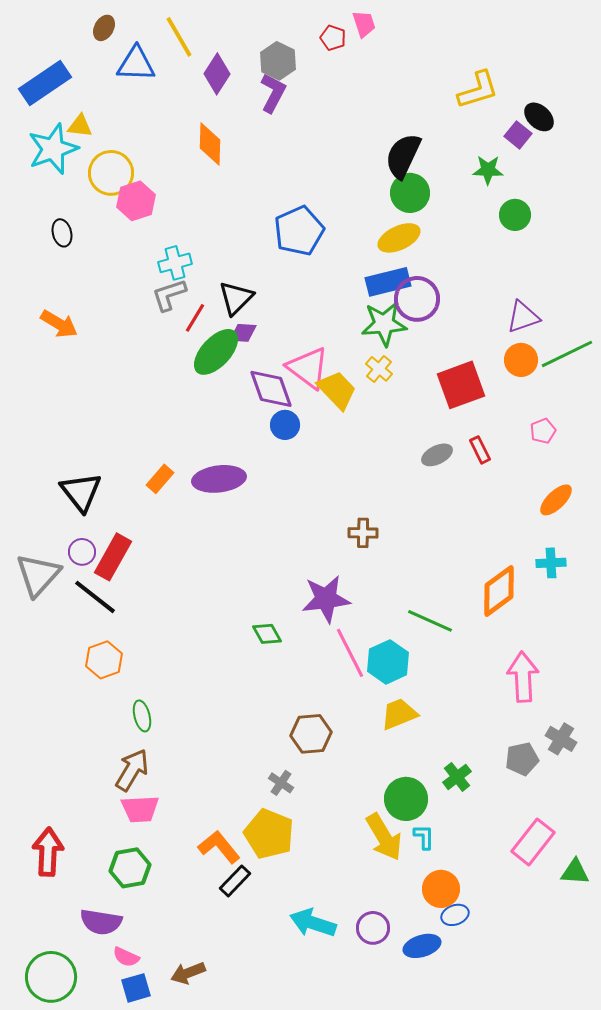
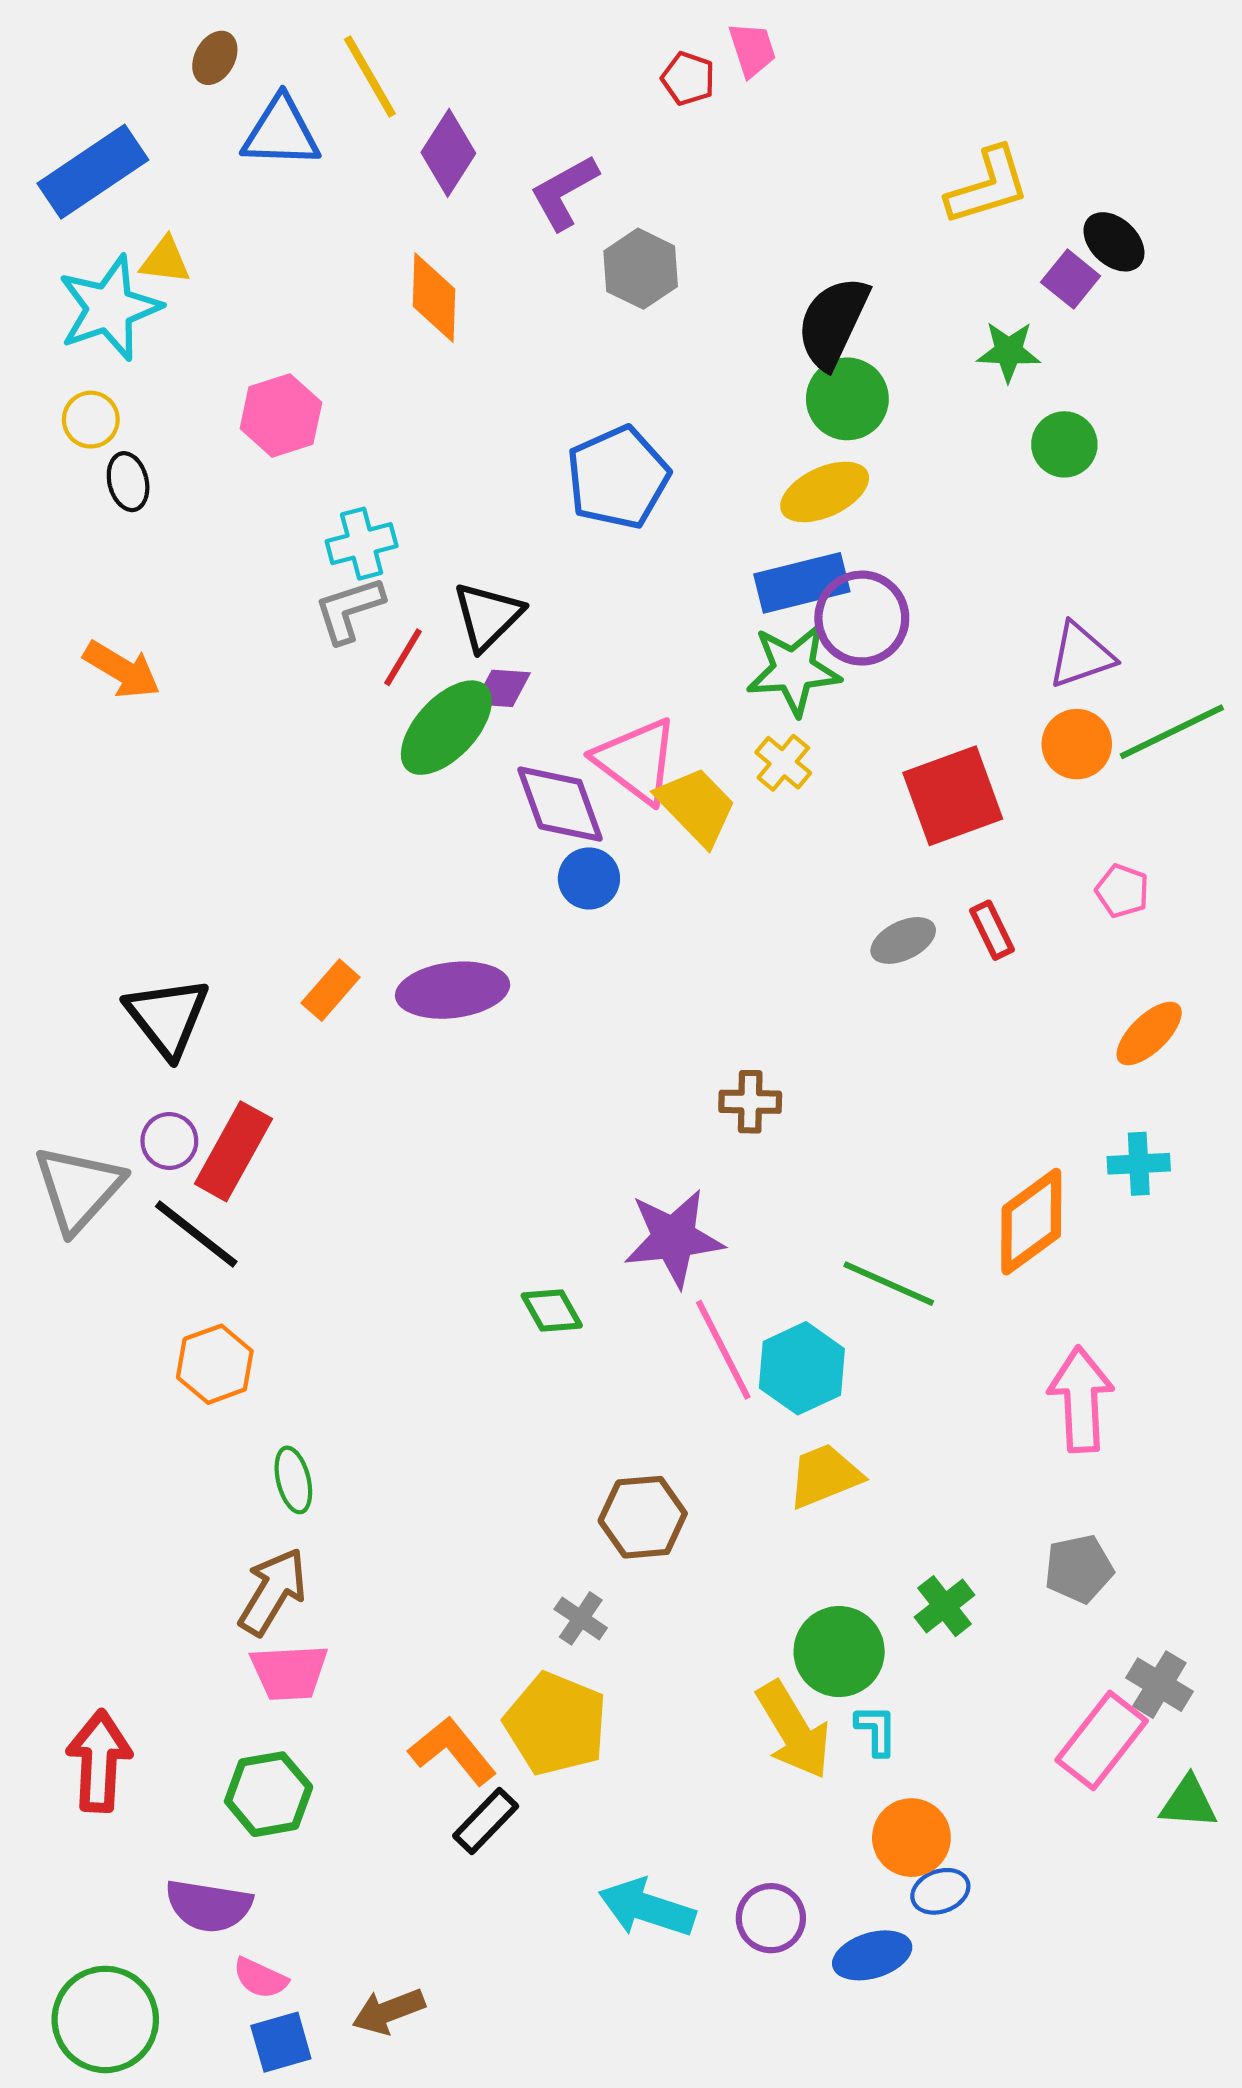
gray hexagon: (278, 61) -> (641, 269), moved
purple L-shape: (273, 93) -> (564, 192), turned -147
yellow circle: (111, 173) -> (91, 420), moved, size x0.6
pink pentagon: (543, 431) -> (1122, 891), turned -30
gray cross: (561, 739) -> (1159, 1685), moved

